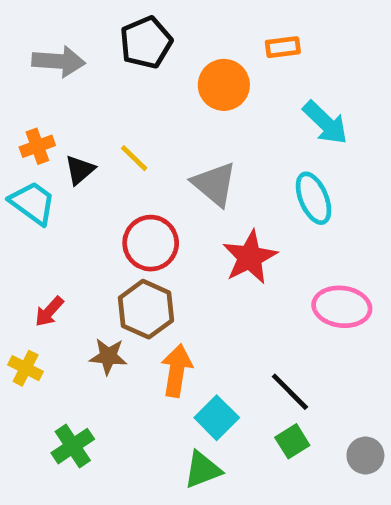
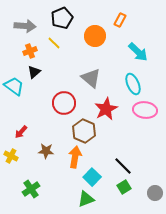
orange rectangle: (283, 47) -> (120, 20), turned -56
orange cross: (37, 146) -> (30, 51), moved
yellow line: (134, 158) -> (54, 43), moved
pink ellipse: (342, 307) -> (145, 110), moved
brown hexagon: (146, 309) -> (84, 131), moved

